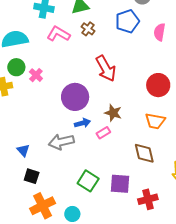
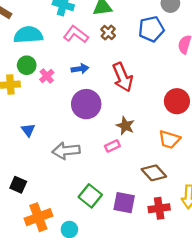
blue arrow: (82, 123) -> (80, 69), moved
blue triangle: (23, 150) -> (28, 130), moved
brown diamond: (144, 153) -> (154, 173), turned -35
black square: (32, 176) -> (18, 185), moved
red cross: (148, 199) -> (159, 208), moved

